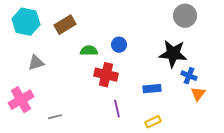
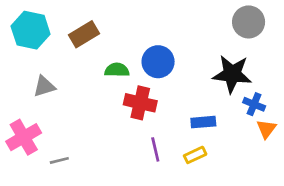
blue circle: (119, 45) -> (158, 62), size x1.5
gray line: (55, 117) -> (59, 160), moved
yellow rectangle: (153, 122) -> (195, 155), moved

